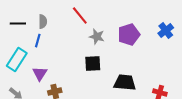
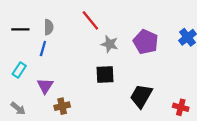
purple pentagon: (129, 35) -> (146, 42), turned -30
cyan rectangle: (17, 60) -> (19, 70), size x0.6
black trapezoid: (125, 83) -> (141, 96), turned -65

